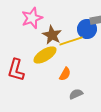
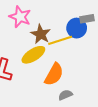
pink star: (32, 18) -> (20, 17), turned -30
orange semicircle: (65, 74) -> (54, 74), size x1.6

